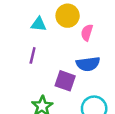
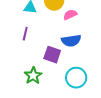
pink semicircle: (87, 33) -> (70, 15), turned 48

